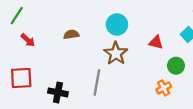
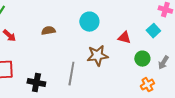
brown star: (116, 53) -> (97, 56), moved, turned 30
orange cross: (164, 88) -> (147, 85), moved

